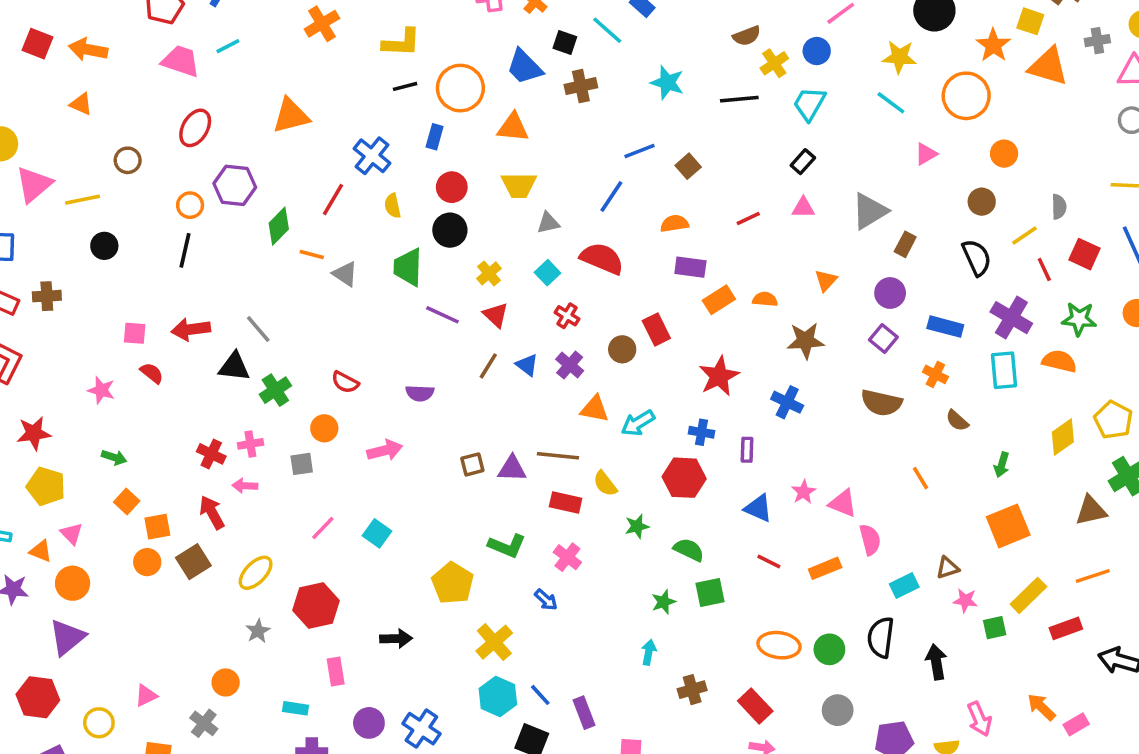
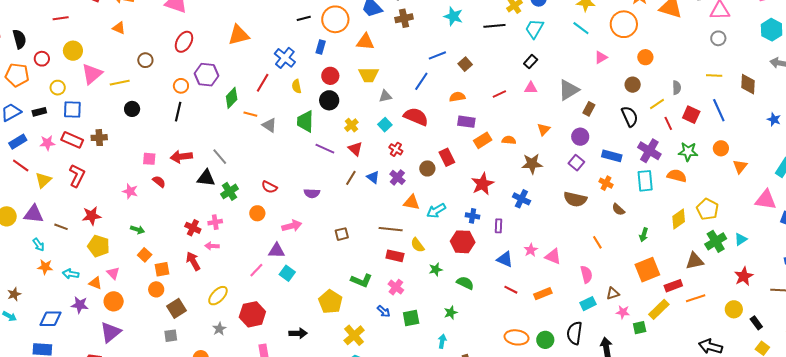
gray square: (302, 464) -> (171, 336), moved
purple triangle: (512, 469) -> (277, 251), moved
pink semicircle: (870, 540) -> (586, 274), moved
brown square: (193, 562) -> (177, 308), moved
green square: (710, 593) -> (411, 318), moved
red rectangle: (1066, 628) -> (673, 286), moved

